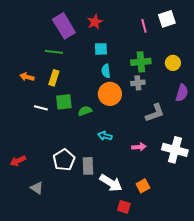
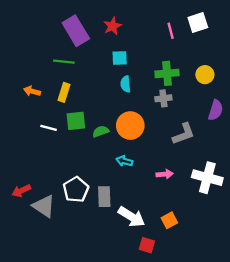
orange circle: (110, 94) -> (130, 126), moved
gray triangle: (37, 188) -> (44, 206), moved, size x1.5

